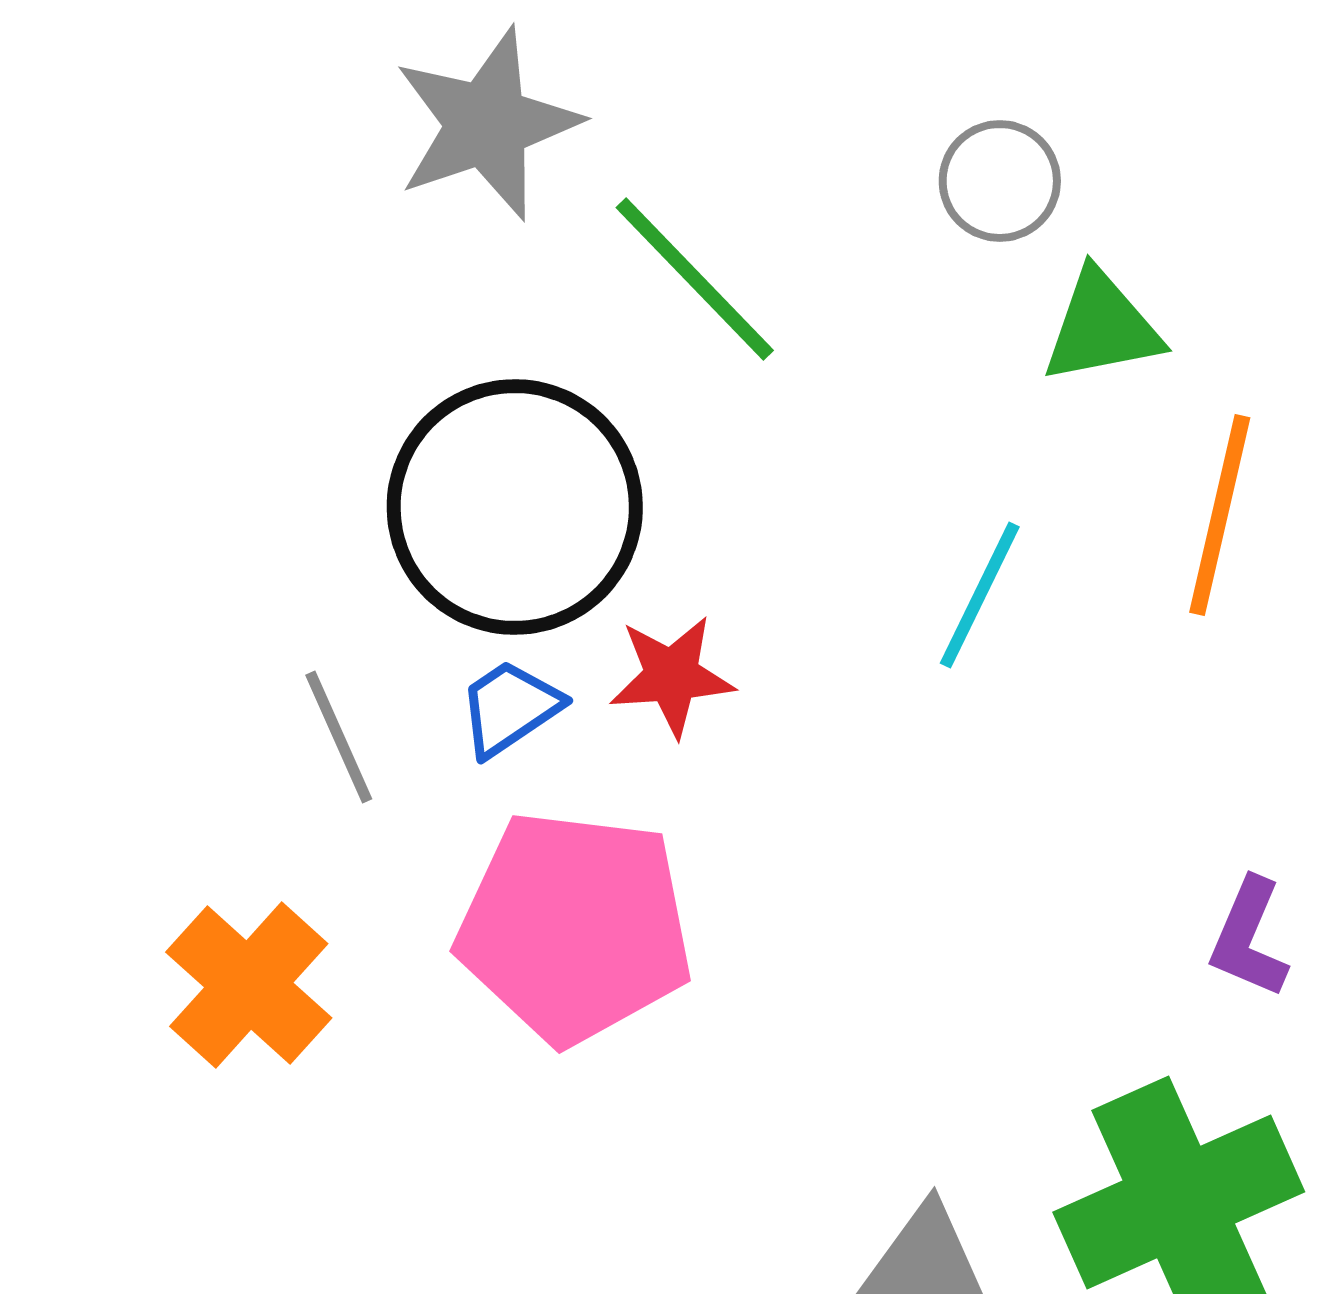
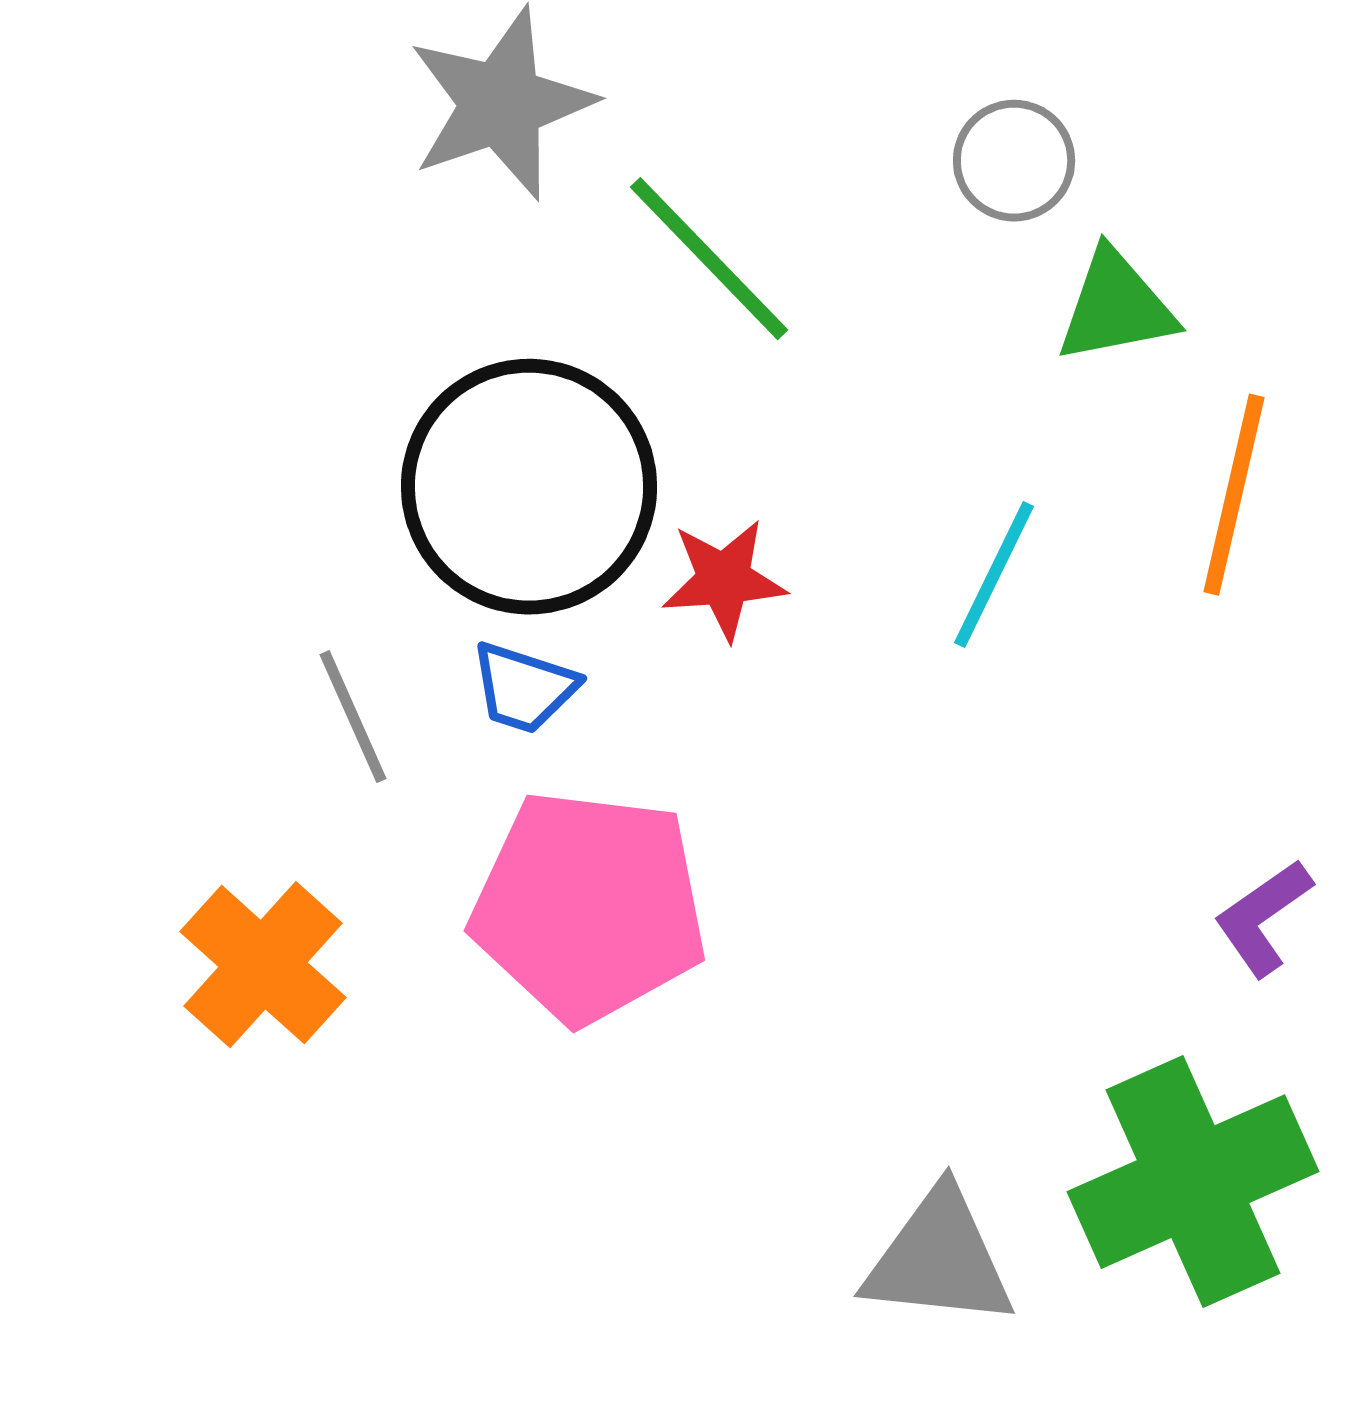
red star: (672, 676) -> (724, 580), moved
blue trapezoid: (510, 708) -> (524, 688), turned -128
purple L-shape: (1249, 938) -> (1263, 918), turned 32

